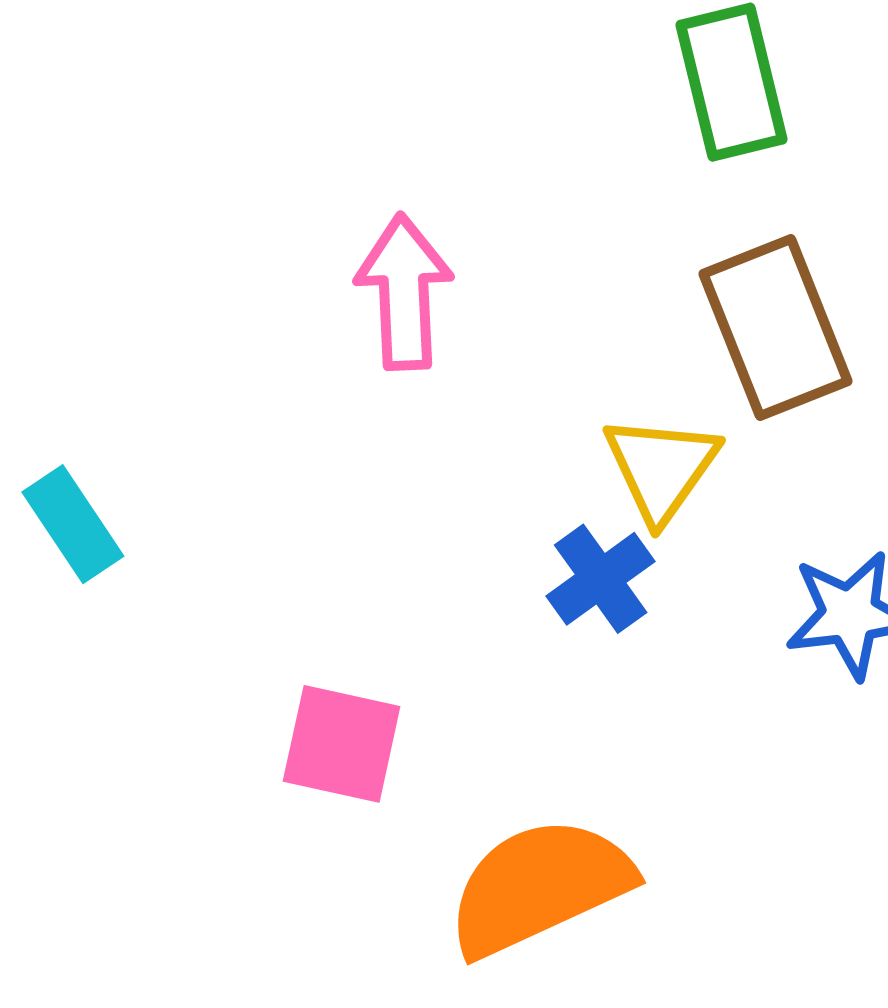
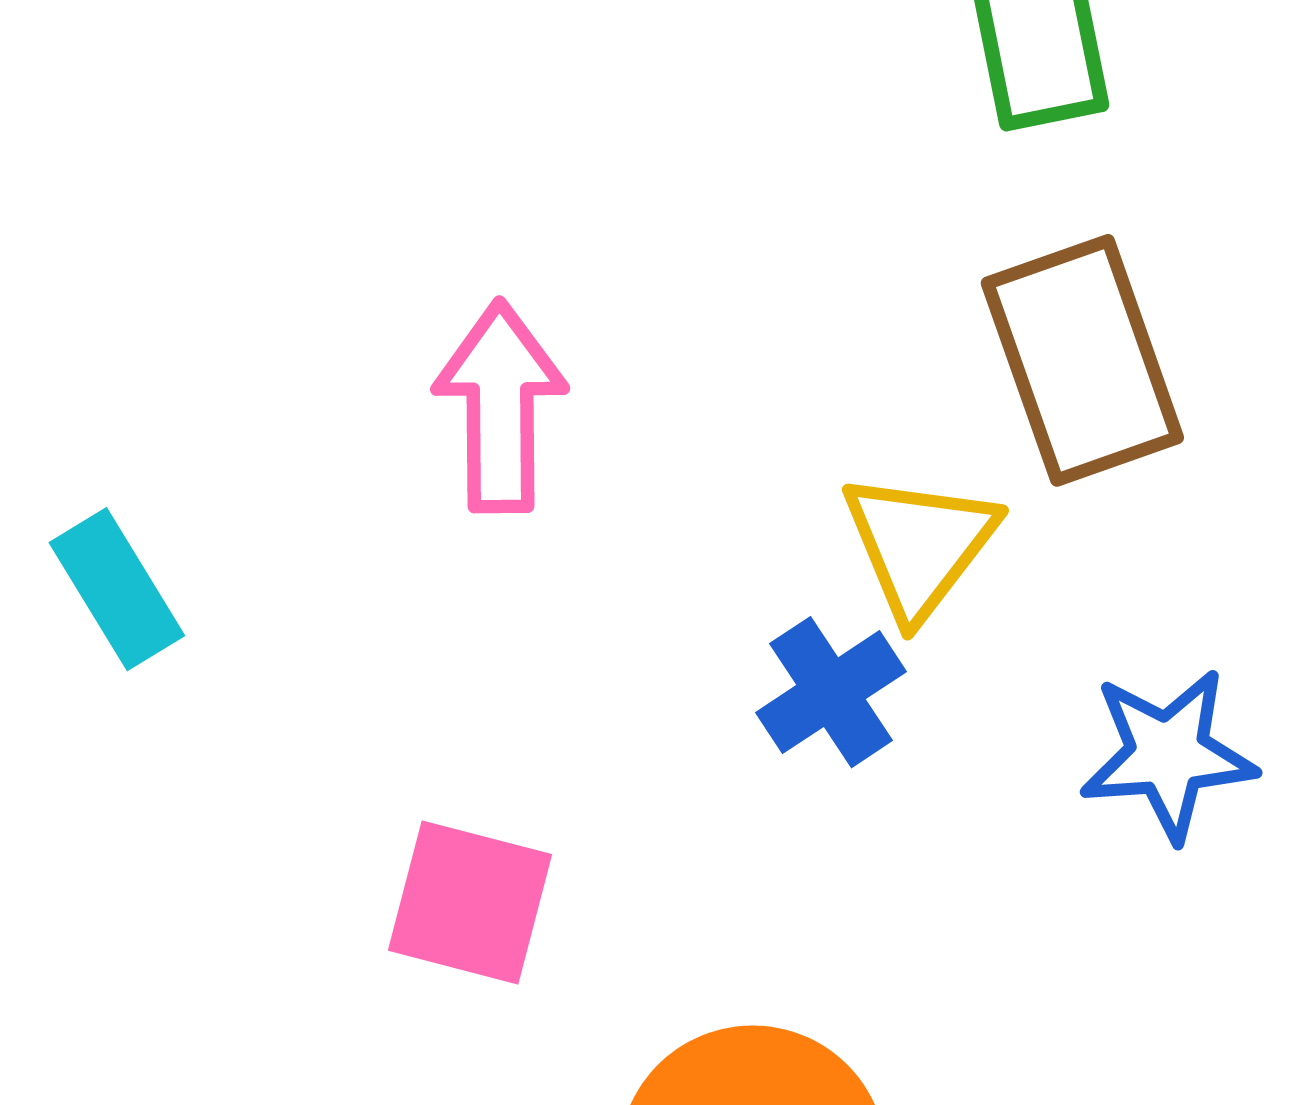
pink arrow: (404, 292) -> (500, 407), moved

